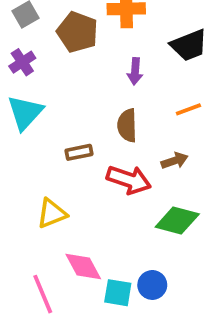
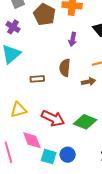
purple cross: (22, 62) -> (13, 27), turned -32
brown arrow: (175, 161) -> (88, 82), moved
red arrow: (129, 180) -> (53, 118), moved

